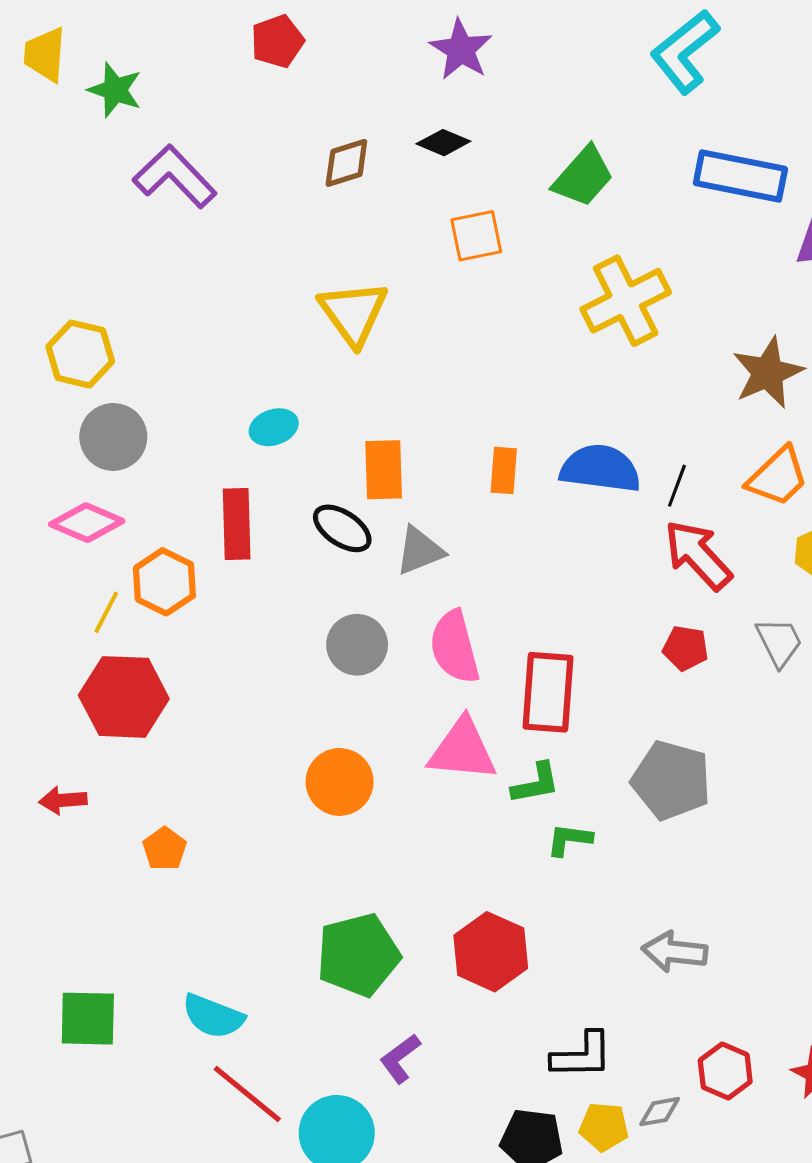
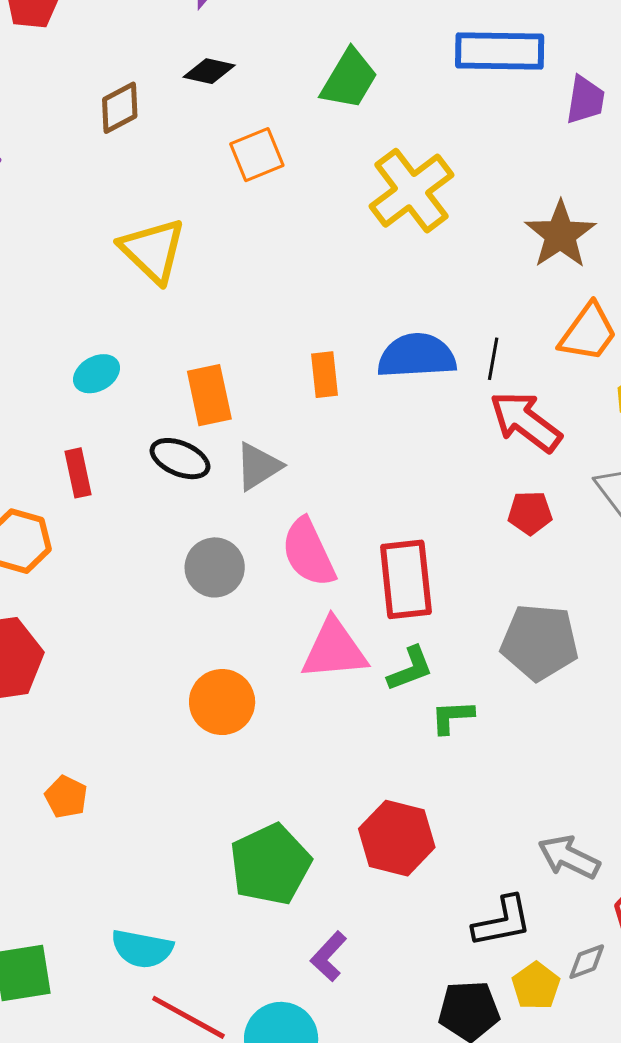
red rectangle: (237, 524) -> (78, 473), size x0.7
gray arrow: (675, 952) -> (569, 857), moved, turned 30
yellow pentagon: (604, 1127) -> (536, 986), turned -30

